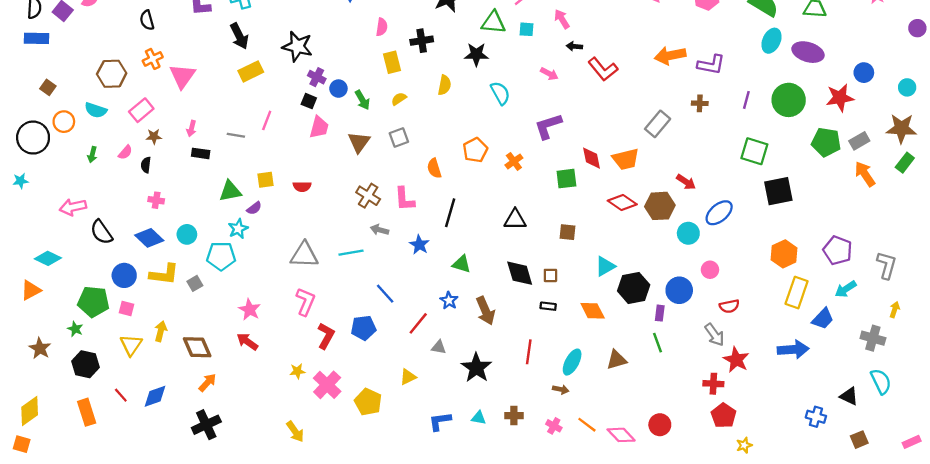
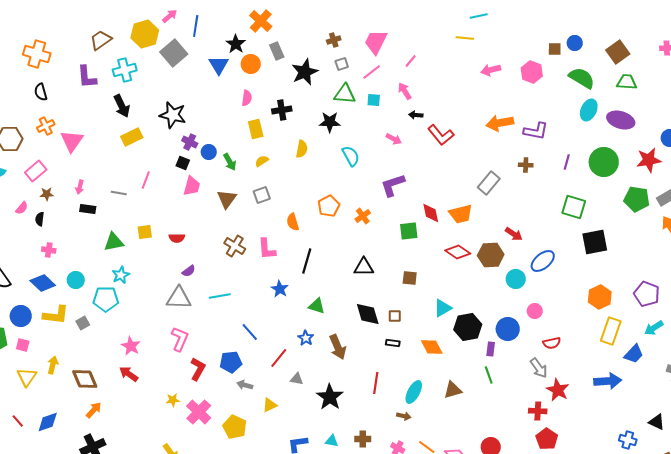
purple semicircle: (254, 208) -> (189, 271), moved
gray arrow: (379, 230) -> (245, 385), moved

